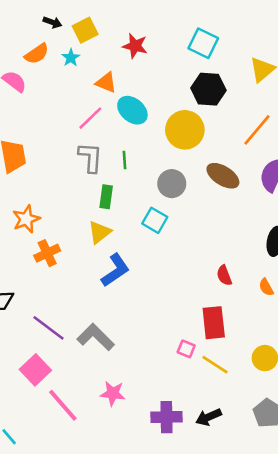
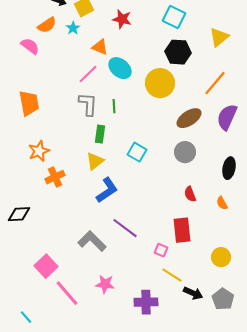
brown ellipse: (223, 176) -> (189, 118), turned -65
gray circle: (172, 184) -> (185, 152), moved
purple line: (48, 328) -> (125, 228), moved
yellow line: (215, 365) -> (172, 275), moved
black arrow: (208, 417) -> (193, 293), moved, turned -132

